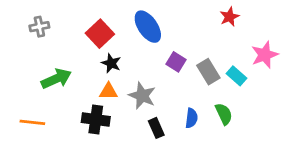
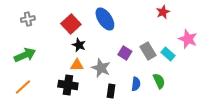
pink star: (265, 55) -> (188, 39), turned -30
purple square: (176, 62) -> (125, 53), moved
green arrow: (56, 79) -> (25, 55), moved
orange line: (32, 122) -> (23, 87), turned -48
black rectangle: (156, 128) -> (111, 91), turned 32

